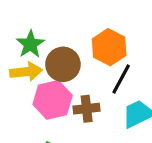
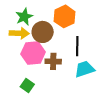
orange hexagon: (109, 47) -> (65, 16), moved
black line: (121, 79) -> (77, 46), turned -36

